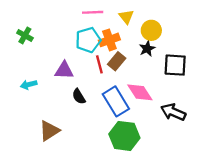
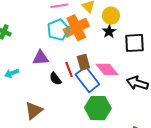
orange cross: (109, 40) -> (76, 28), size x1.4
brown rectangle: (117, 61) -> (83, 62), moved, turned -49
red line: (99, 64) -> (69, 69), moved

